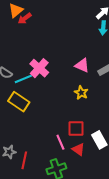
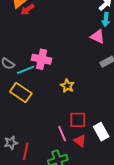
pink triangle: (82, 65) -> (98, 36), moved
pink cross: (39, 68) -> (42, 59), turned -30
yellow star: (81, 93) -> (67, 86), moved

